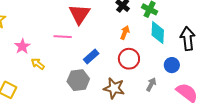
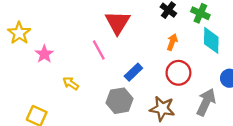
pink line: (63, 37) -> (99, 50), turned 60
pink star: (22, 46) -> (44, 54), moved
gray arrow: (151, 84) -> (206, 102), size x1.6

